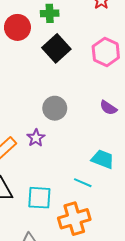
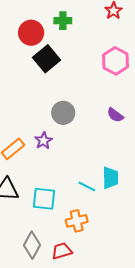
black square: (56, 48) -> (47, 59), moved
cyan trapezoid: (103, 159) -> (110, 178), moved, turned 65
orange cross: (74, 219) -> (77, 221), size x0.7

